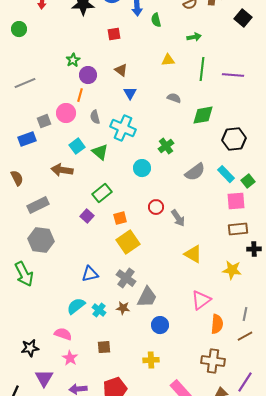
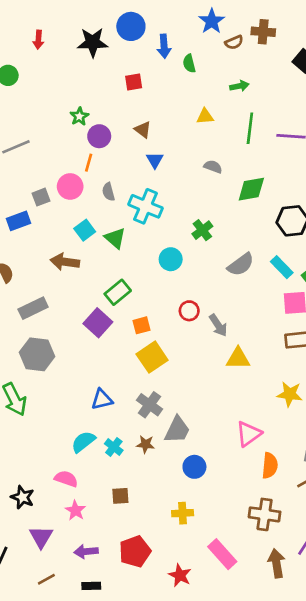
purple square: (87, 216) -> (98, 323), size x1.5
yellow triangle: (193, 254) -> (238, 358), moved, turned -30
black star: (30, 348) -> (23, 497), turned 30

